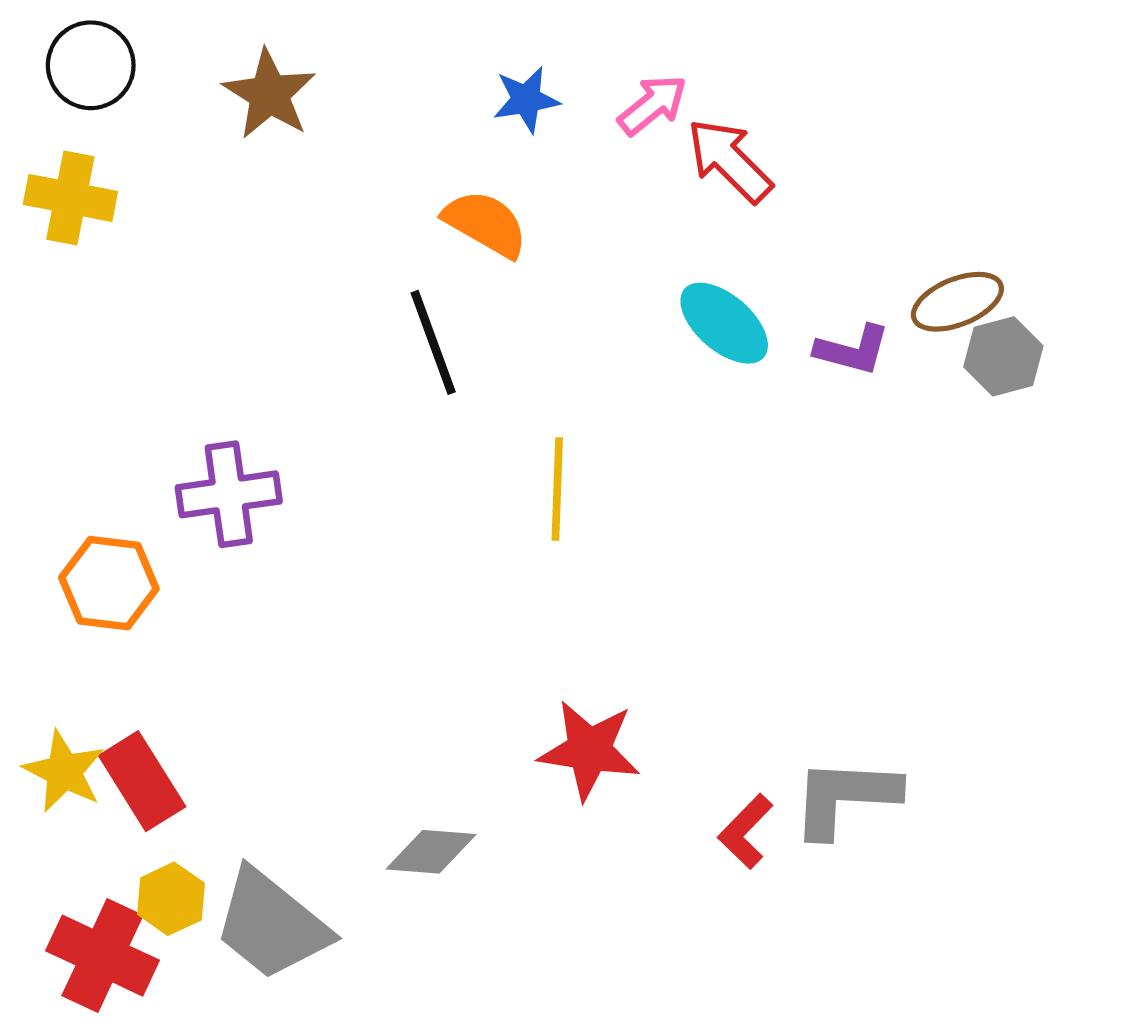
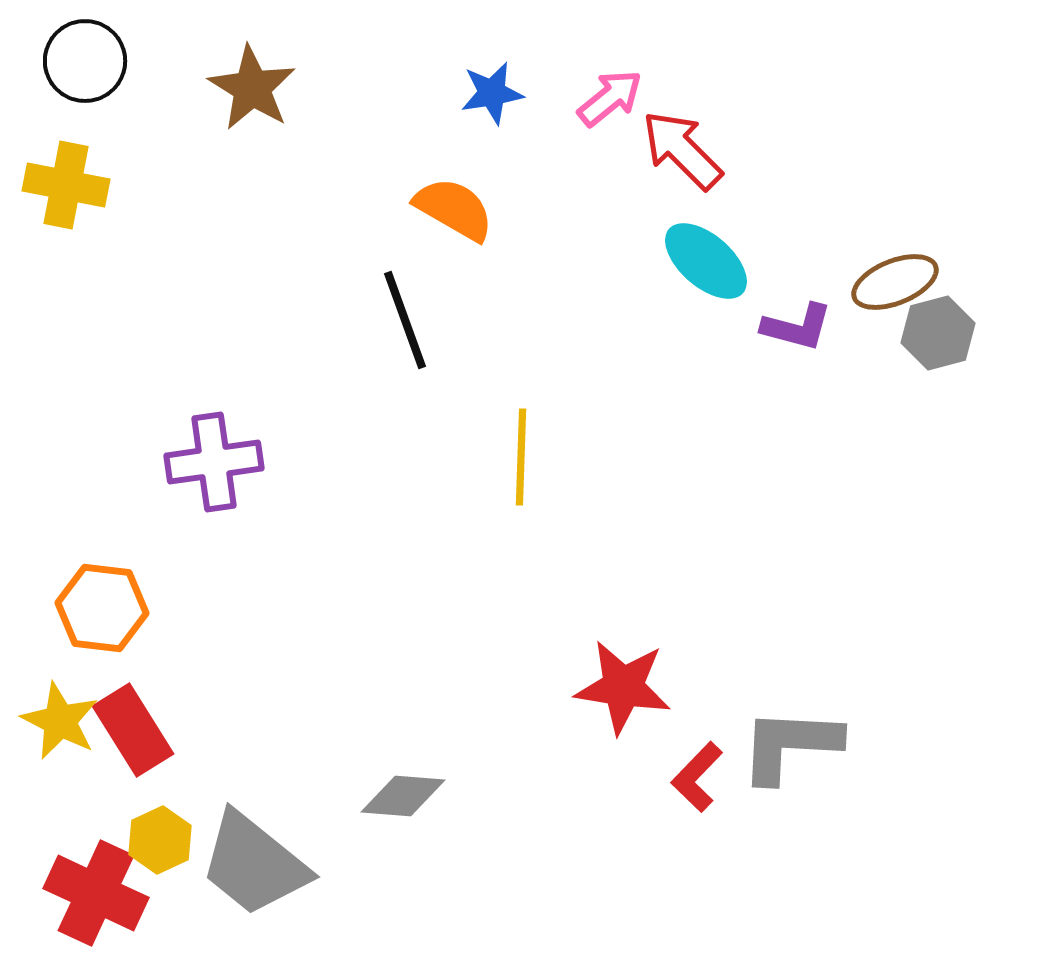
cyan ellipse: (724, 323) -> (706, 261), moved
orange hexagon: (109, 583) -> (102, 608), moved
red star: (589, 750) -> (623, 687), moved

